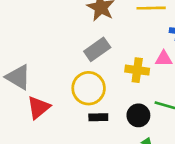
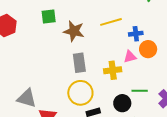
gray rectangle: (97, 49) -> (79, 63), turned -48

